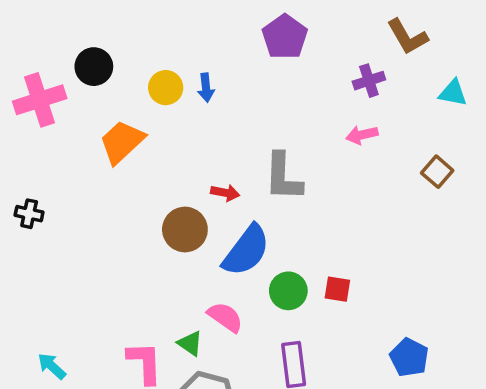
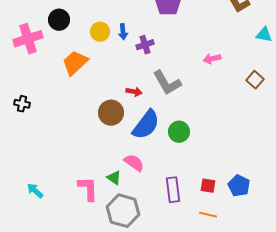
purple cross: (369, 81) -> (145, 45), moved
gray L-shape: (283, 177) -> (167, 83), turned -32
red square: (337, 289) -> (208, 186), moved
green circle: (288, 291) -> (179, 132), moved

